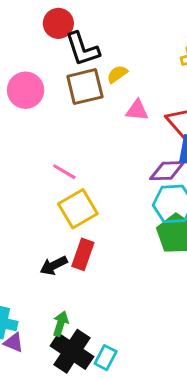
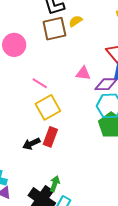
pink circle: (26, 90) -> (14, 45), moved
pink triangle: (137, 110) -> (83, 73), moved
green arrow: (61, 324) -> (55, 184), moved

